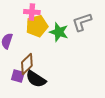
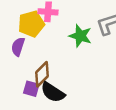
yellow pentagon: (37, 26) -> (31, 24), moved

